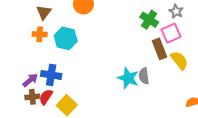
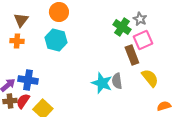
gray star: (176, 11) -> (140, 19), moved
cyan hexagon: (66, 38) -> (56, 40), moved
yellow semicircle: (179, 60) -> (150, 78), moved

